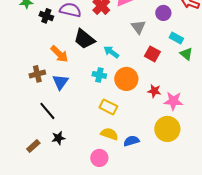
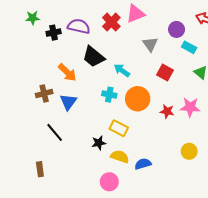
black cross: (46, 16) -> (54, 33), turned -32
cyan rectangle: (176, 38) -> (189, 47), moved
pink star: (173, 101) -> (190, 107), moved
yellow circle: (167, 129) -> (189, 151), moved, size x0.6
black star: (58, 138) -> (99, 143), moved
brown rectangle: (33, 146) -> (40, 169), turned -56

